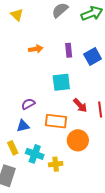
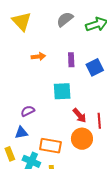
yellow triangle: (17, 15) -> (22, 21), size x1.5
orange rectangle: (56, 121) -> (50, 146), moved
orange circle: (78, 140) -> (82, 139), moved

